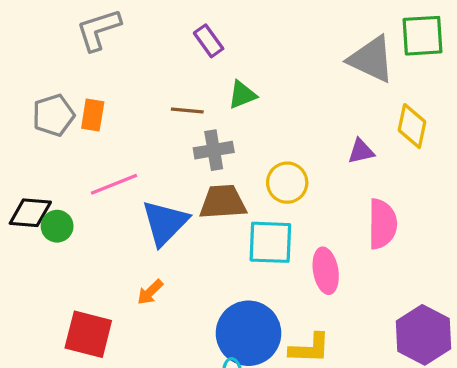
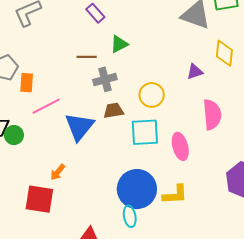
orange rectangle: (93, 115) -> (27, 83), moved
brown trapezoid: (223, 202) -> (113, 111), size x0.7
orange arrow: (150, 292) -> (58, 172), moved

